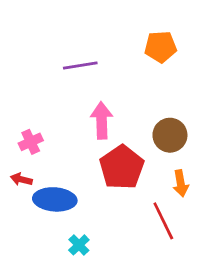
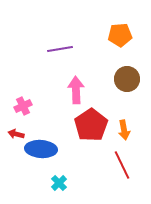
brown circle: (170, 135) -> (127, 79), moved
orange arrow: (181, 183) -> (124, 130), moved

